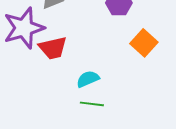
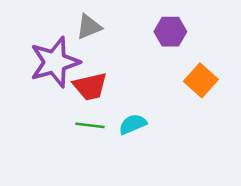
green line: (92, 104) -> (90, 125), moved

